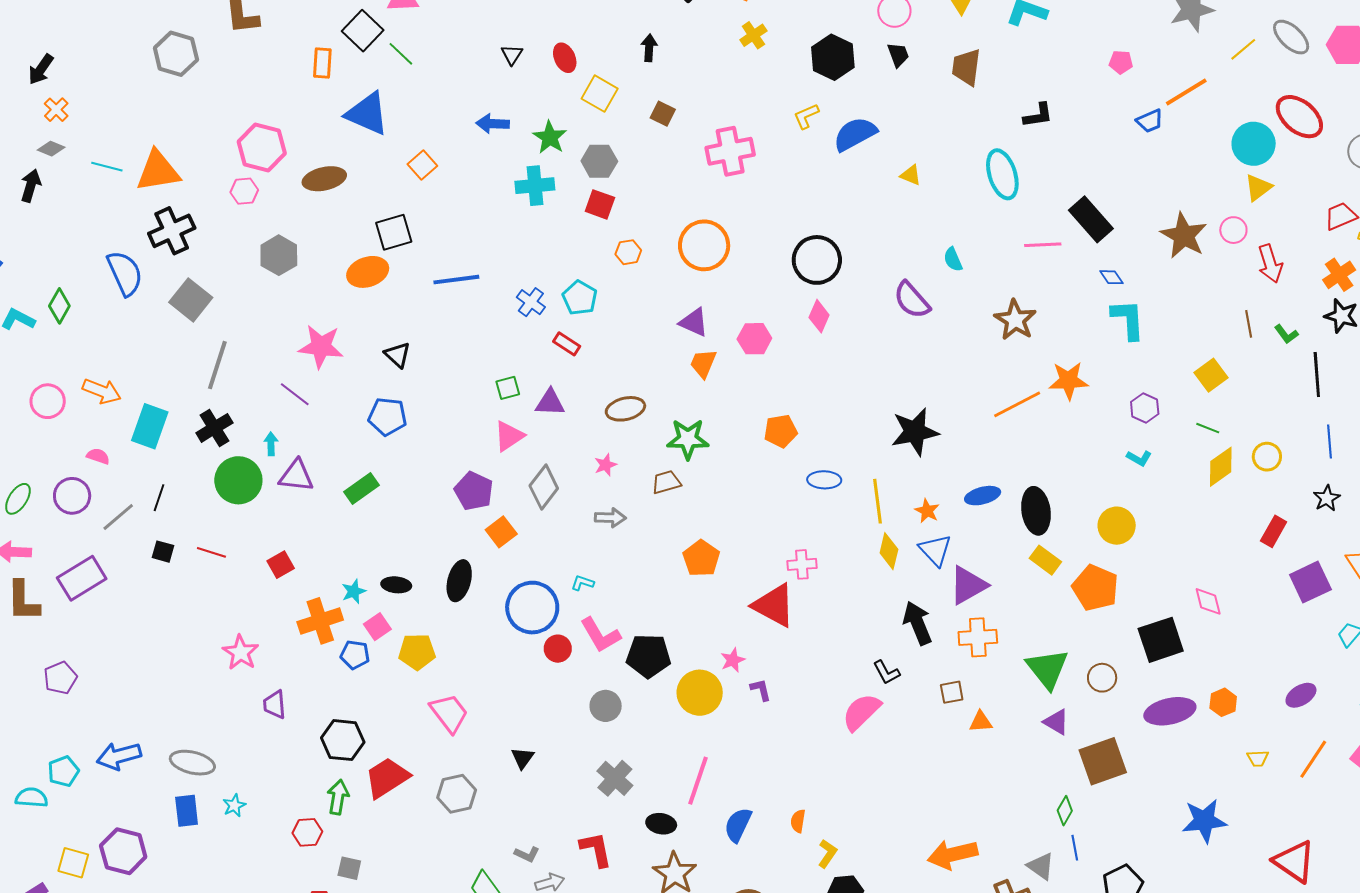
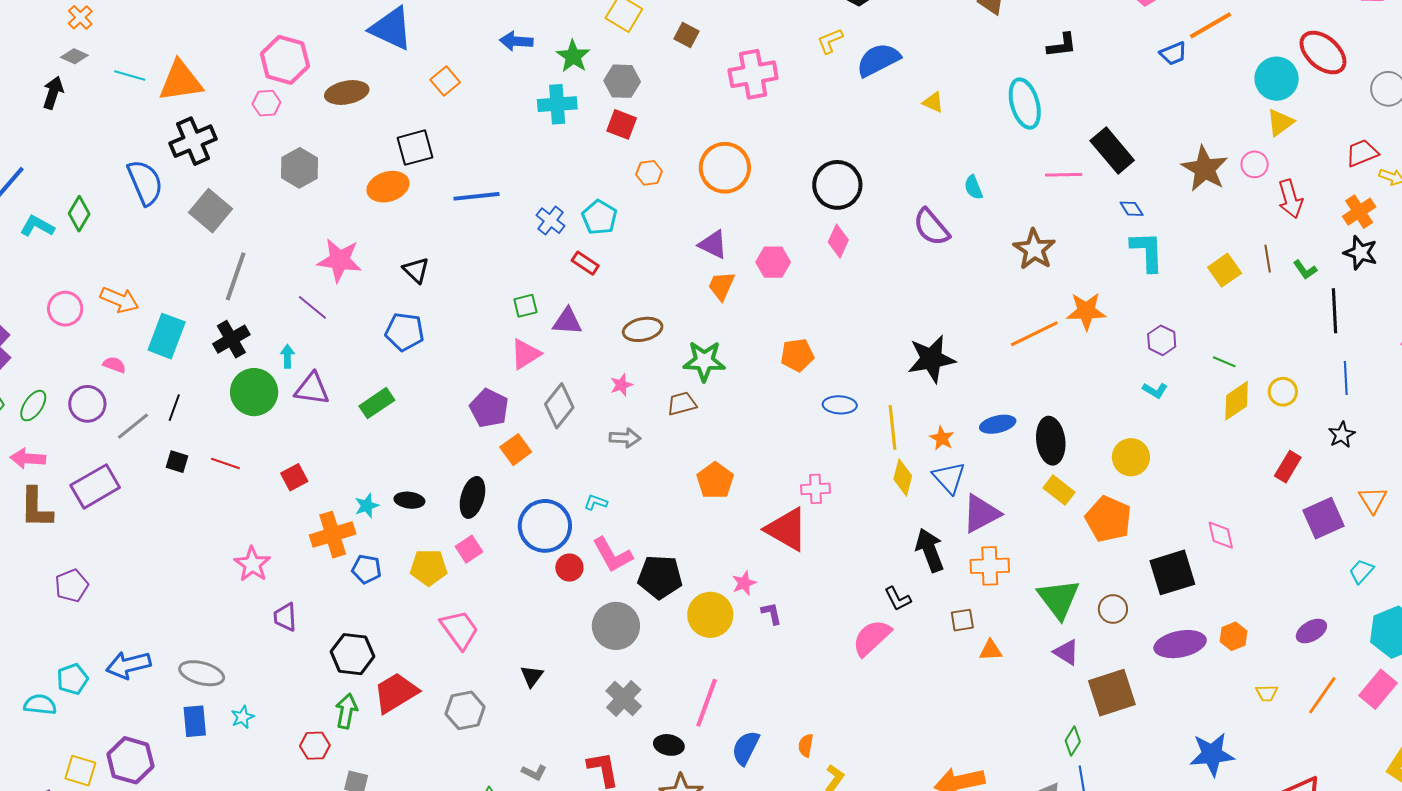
yellow square: (1211, 375) -> (1225, 270), moved
pink square: (377, 627) -> (469, 549), moved
gray circle: (606, 706) -> (616, 626), size x1.5

